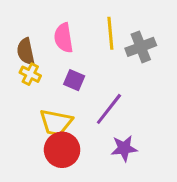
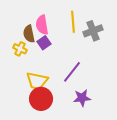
brown semicircle: (26, 51) -> (29, 34), moved
purple square: (74, 80) -> (44, 43), moved, turned 32

